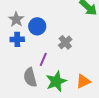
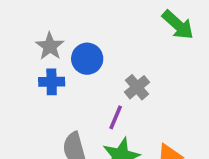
purple line: (43, 59) -> (116, 117), moved

